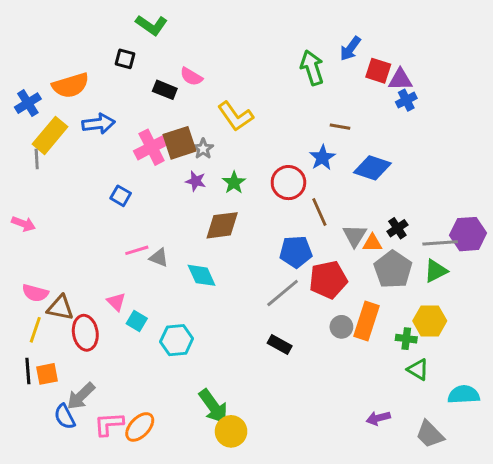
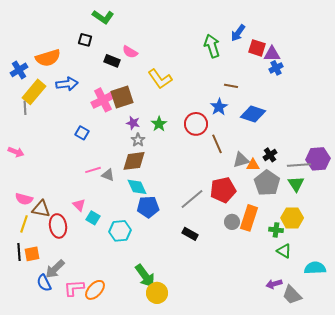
gray star: (203, 149) -> (138, 140), moved
brown diamond: (222, 225) -> (134, 161), moved
gray triangle: (355, 236) -> (241, 160), turned 42
blue pentagon: (296, 252) -> (148, 207), moved
green triangle: (436, 271) -> (296, 184), turned -36
purple arrow: (378, 418) -> (274, 284), moved

